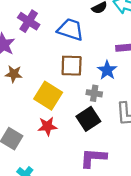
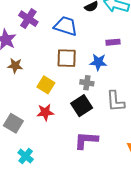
blue star: (107, 70) -> (98, 62), turned -30
yellow square: (48, 96) -> (46, 85), size x0.7

